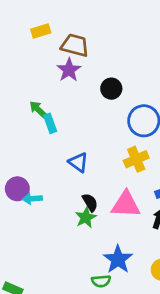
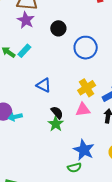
cyan rectangle: (50, 123) -> (24, 51), moved, turned 72
yellow cross: (136, 159) -> (87, 88), moved
pink triangle: (126, 204) -> (83, 110), size x0.7

